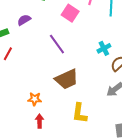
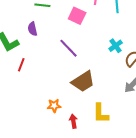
purple semicircle: (24, 20) -> (32, 29), turned -64
red arrow: (39, 121) -> (73, 121), moved

